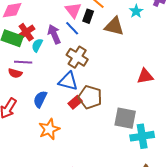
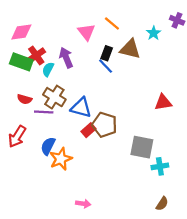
black rectangle: (88, 16) -> (107, 53), moved
blue line: (72, 28) -> (106, 66), moved
brown cross: (77, 57) -> (54, 97), moved
purple line: (23, 62) -> (44, 112), moved
blue semicircle: (40, 99) -> (48, 146), moved
cyan cross: (142, 136) -> (160, 166), size x0.7

